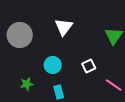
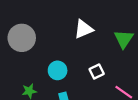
white triangle: (64, 27) -> (84, 29), moved, turned 30

